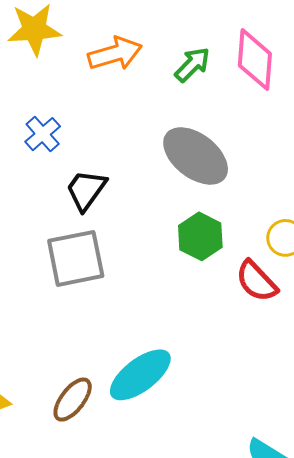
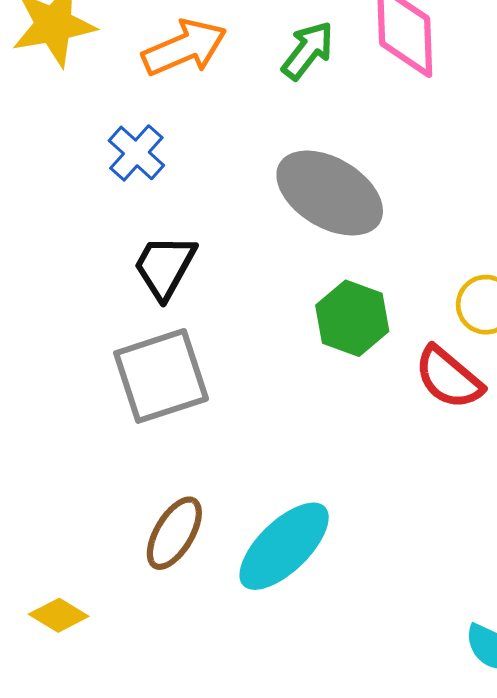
blue cross: (43, 134) -> (136, 153), moved
brown ellipse: (73, 400) -> (174, 533), moved

